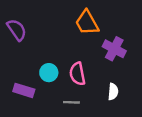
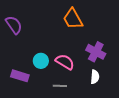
purple cross: (114, 49) -> (96, 52), moved
pink semicircle: (77, 74) -> (65, 62), turned 132

